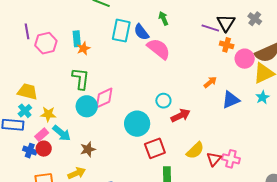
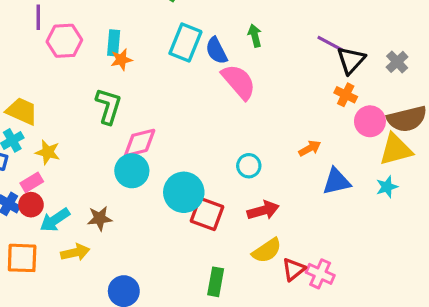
purple line: (210, 28) -> (330, 44), moved
cyan circle: (163, 101) -> (249, 166), moved
cyan circle: (87, 106) -> (132, 171), moved
red arrow: (181, 115) -> (263, 210), moved
cyan arrow: (62, 133) -> (55, 220), moved, turned 96
red square: (155, 148) -> (207, 214), moved, turned 30

